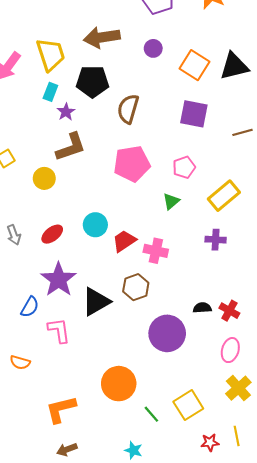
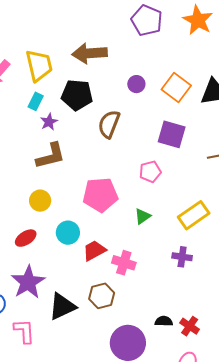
purple circle: (153, 48) -> (136, 84), moved
pink pentagon: (132, 164) -> (100, 195), moved
pink pentagon: (184, 167) -> (150, 172), moved
yellow circle: (44, 178) -> (40, 201), moved

